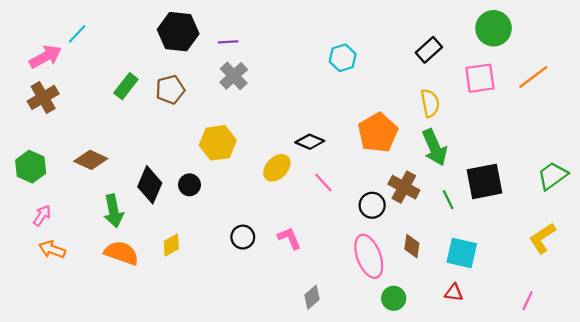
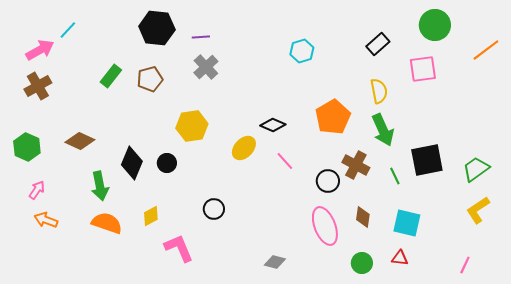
orange line: (533, 77) -> (486, 50), moved
green trapezoid: (553, 176) -> (476, 169), moved
pink L-shape: (289, 238) -> (179, 248), moved, size x1.4
gray diamond: (312, 297) -> (275, 262), turned 55
green circle: (394, 298) -> (362, 263), moved

